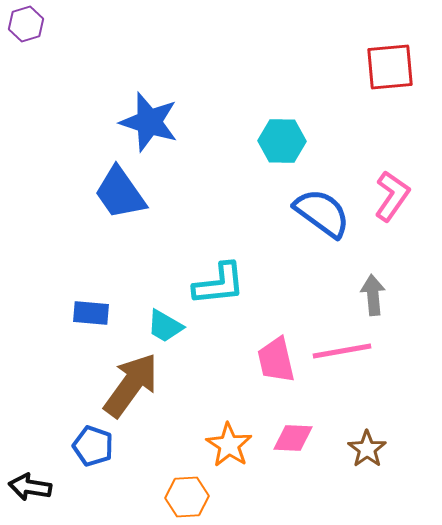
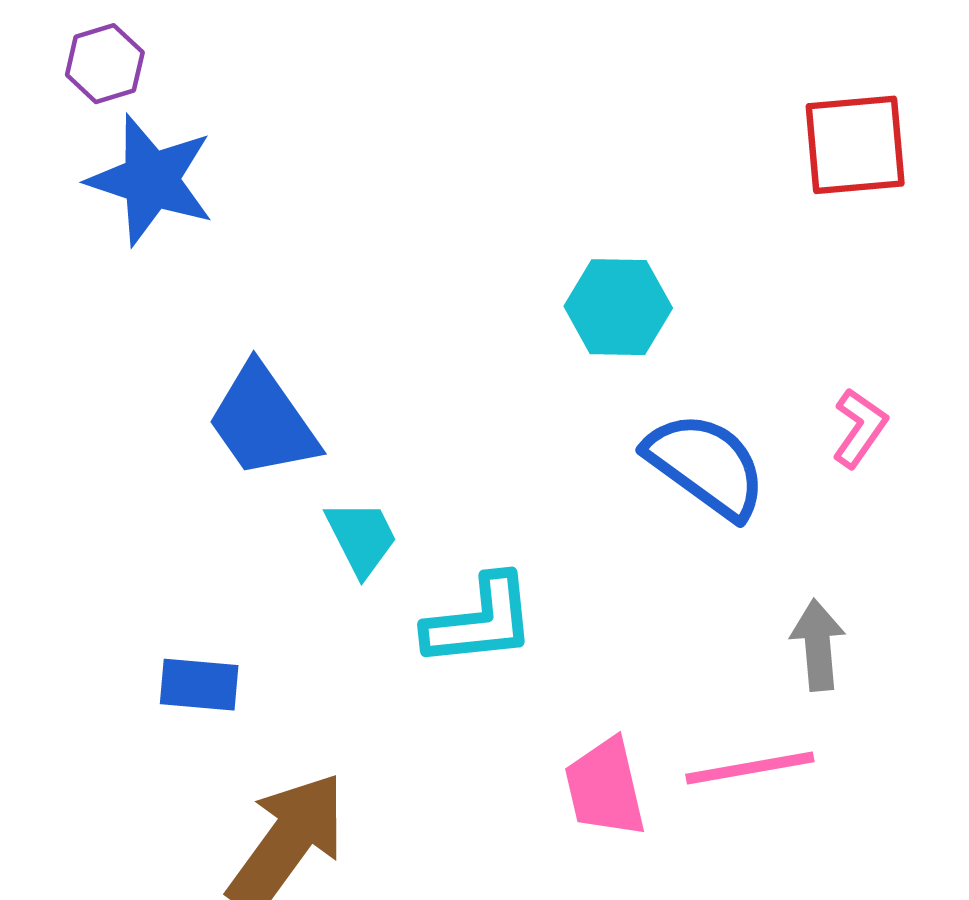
purple hexagon: (26, 24) -> (105, 64), moved
blue star: (149, 122) -> (151, 180), moved
pink L-shape: (392, 196) -> (860, 428), size x0.7
cyan trapezoid: (165, 326) -> (361, 538), moved, turned -147

